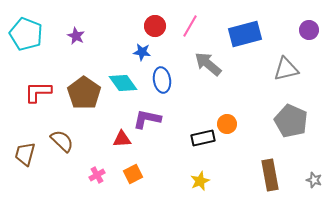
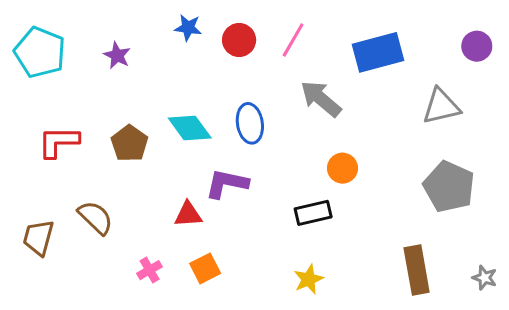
blue star: (142, 52) -> (188, 28), moved
brown pentagon: (84, 93) -> (129, 143), size x0.7
orange circle: (227, 124) -> (342, 168), moved

